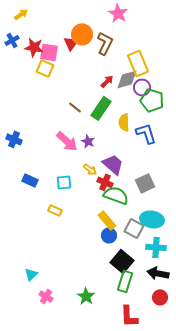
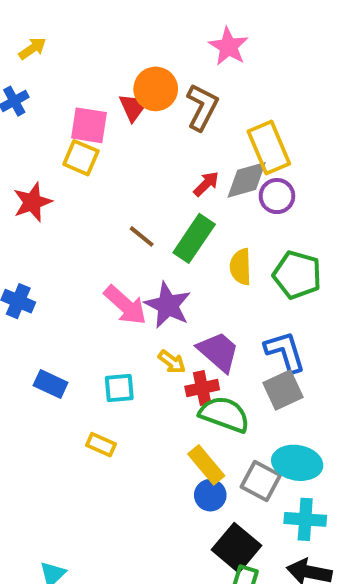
red star: (34, 47) -> (32, 202), moved, turned -30
green pentagon: (152, 100) -> (297, 275), moved
blue L-shape: (146, 133) -> (285, 352), moved
purple star: (88, 141) -> (168, 305), size x1.6
red cross: (105, 182) -> (202, 388), turned -35

